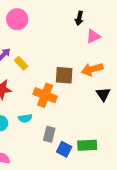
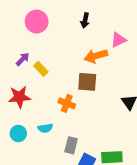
black arrow: (79, 18) -> (85, 20), moved
orange arrow: (92, 69) -> (96, 56), moved
orange cross: (45, 95) -> (67, 103), size x0.7

